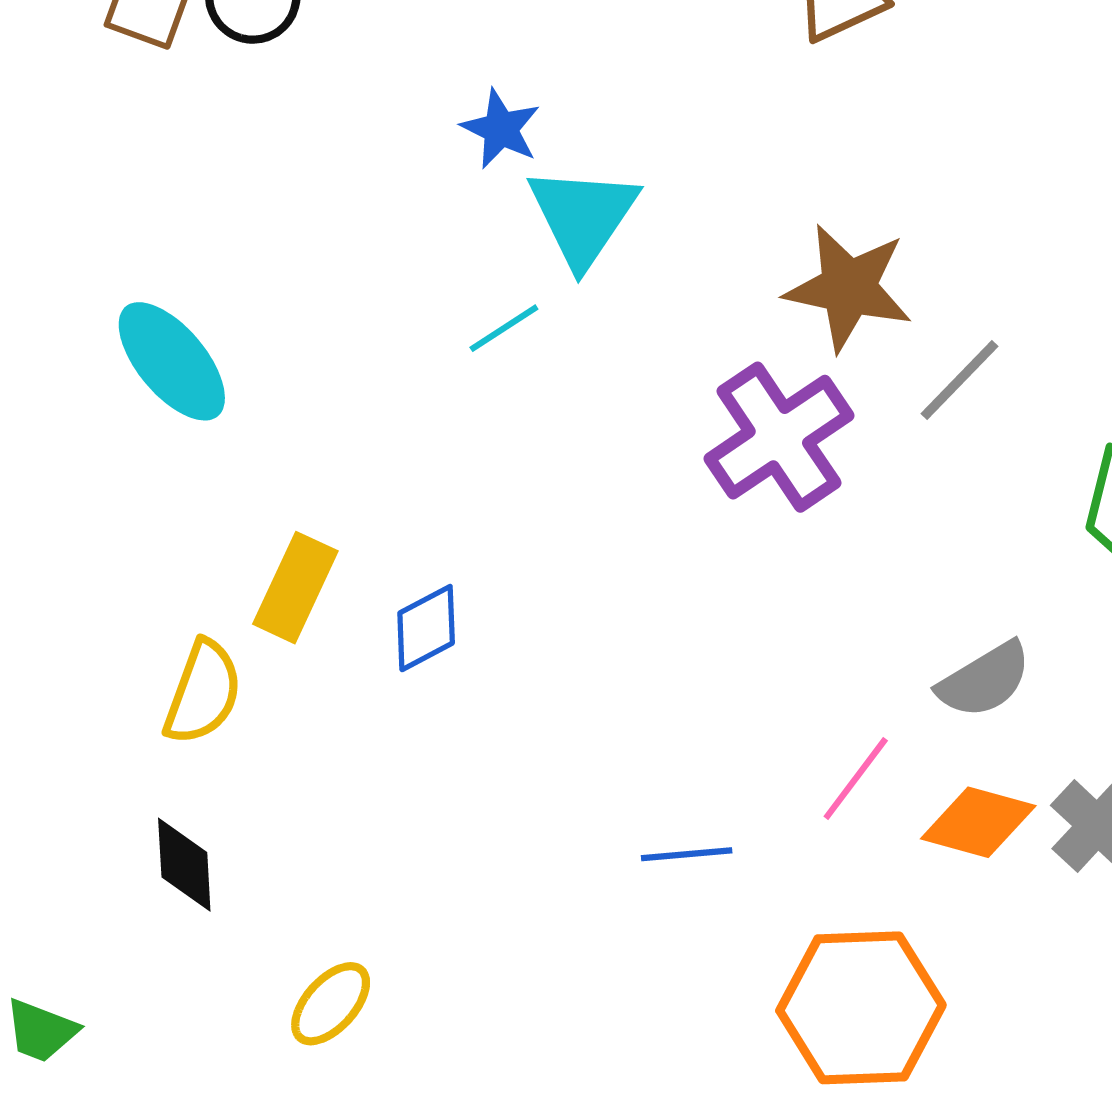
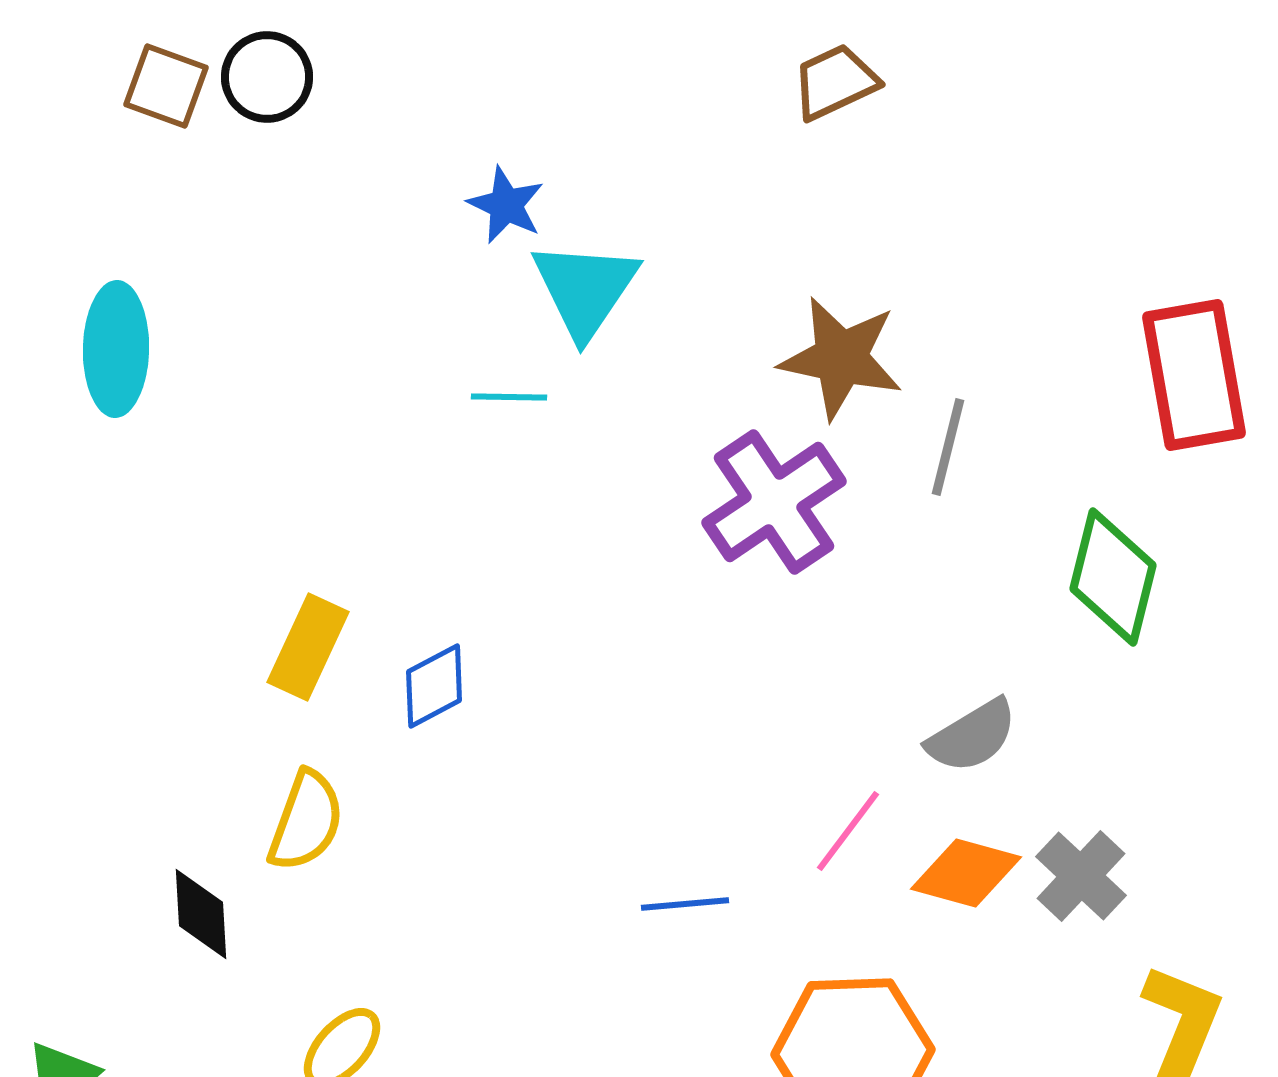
cyan line: (504, 328) -> (509, 397), turned 34
cyan ellipse: (172, 361) -> (116, 349), moved, turned 41
gray line: (960, 380) -> (948, 447), turned -30
yellow semicircle: (203, 692) -> (306, 821), moved

